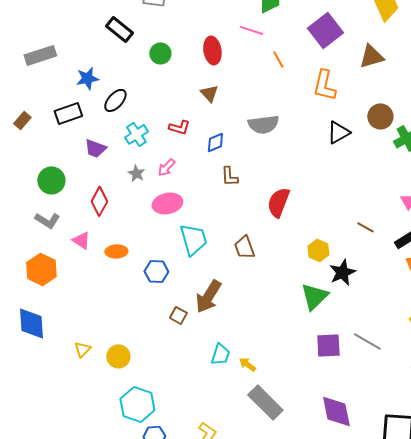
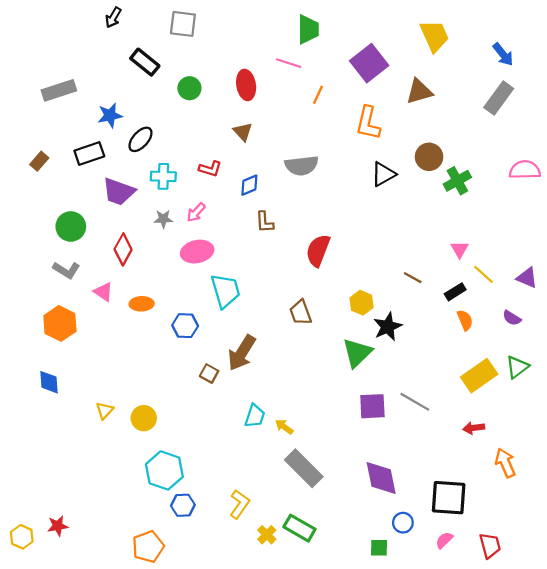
orange line: (278, 59) -> (318, 95), turned 54
cyan cross: (136, 134) -> (163, 176), turned 35
purple trapezoid: (95, 148) -> (119, 192), size x1.4
gray star: (136, 173) -> (163, 219), turned -30
brown trapezoid: (244, 247) -> (301, 313), moved
blue diamond: (31, 323) -> (49, 382), size x0.7

